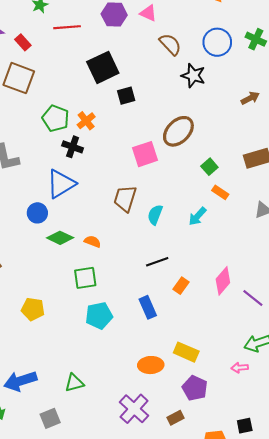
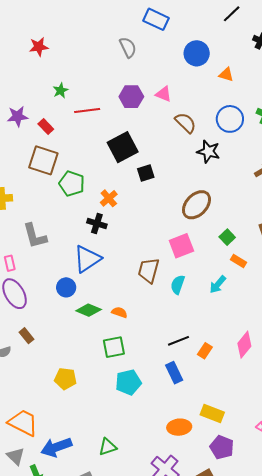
green pentagon: (56, 118) -> (72, 184), moved
pink square: (145, 154) -> (181, 246), moved
black line: (157, 262) -> (179, 341), moved

